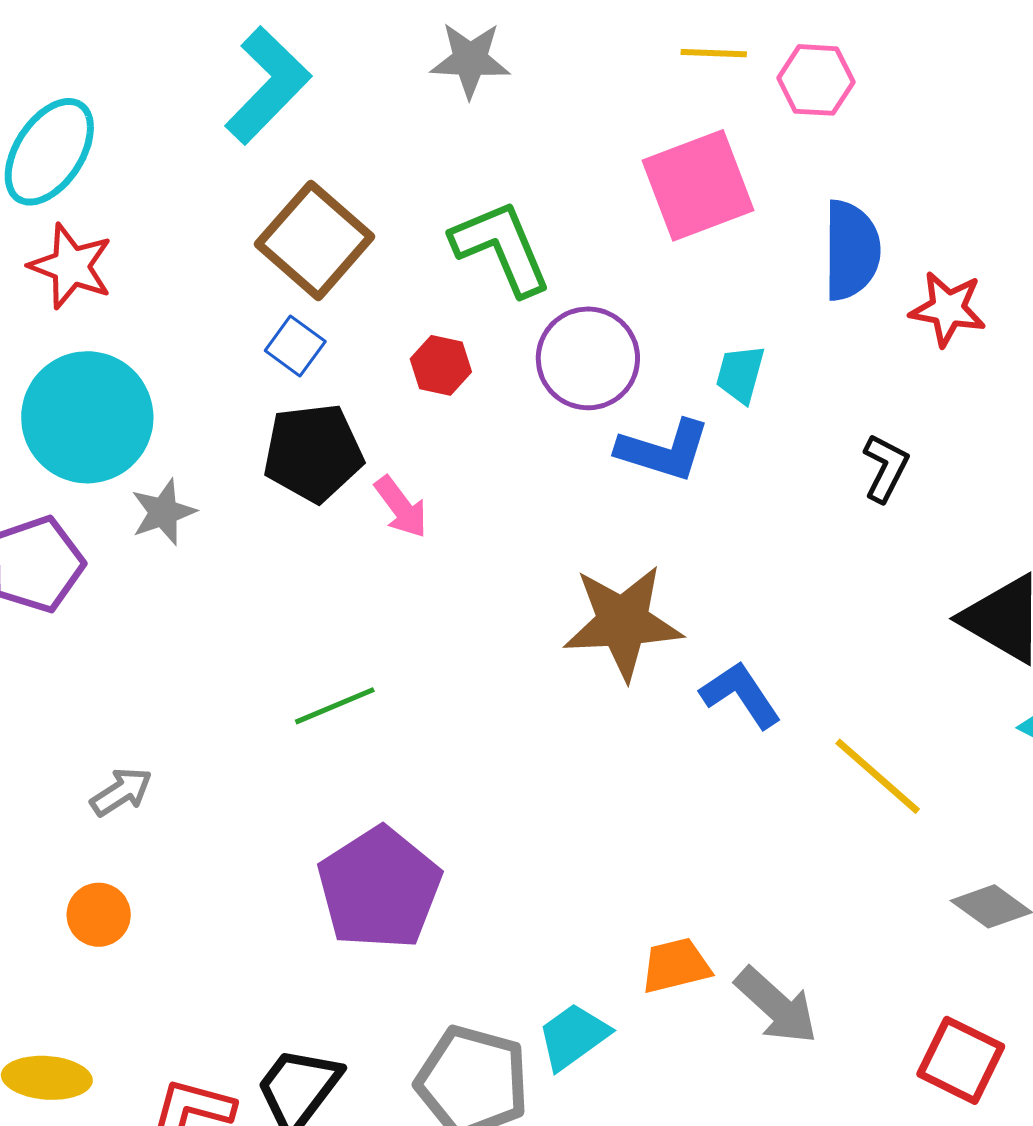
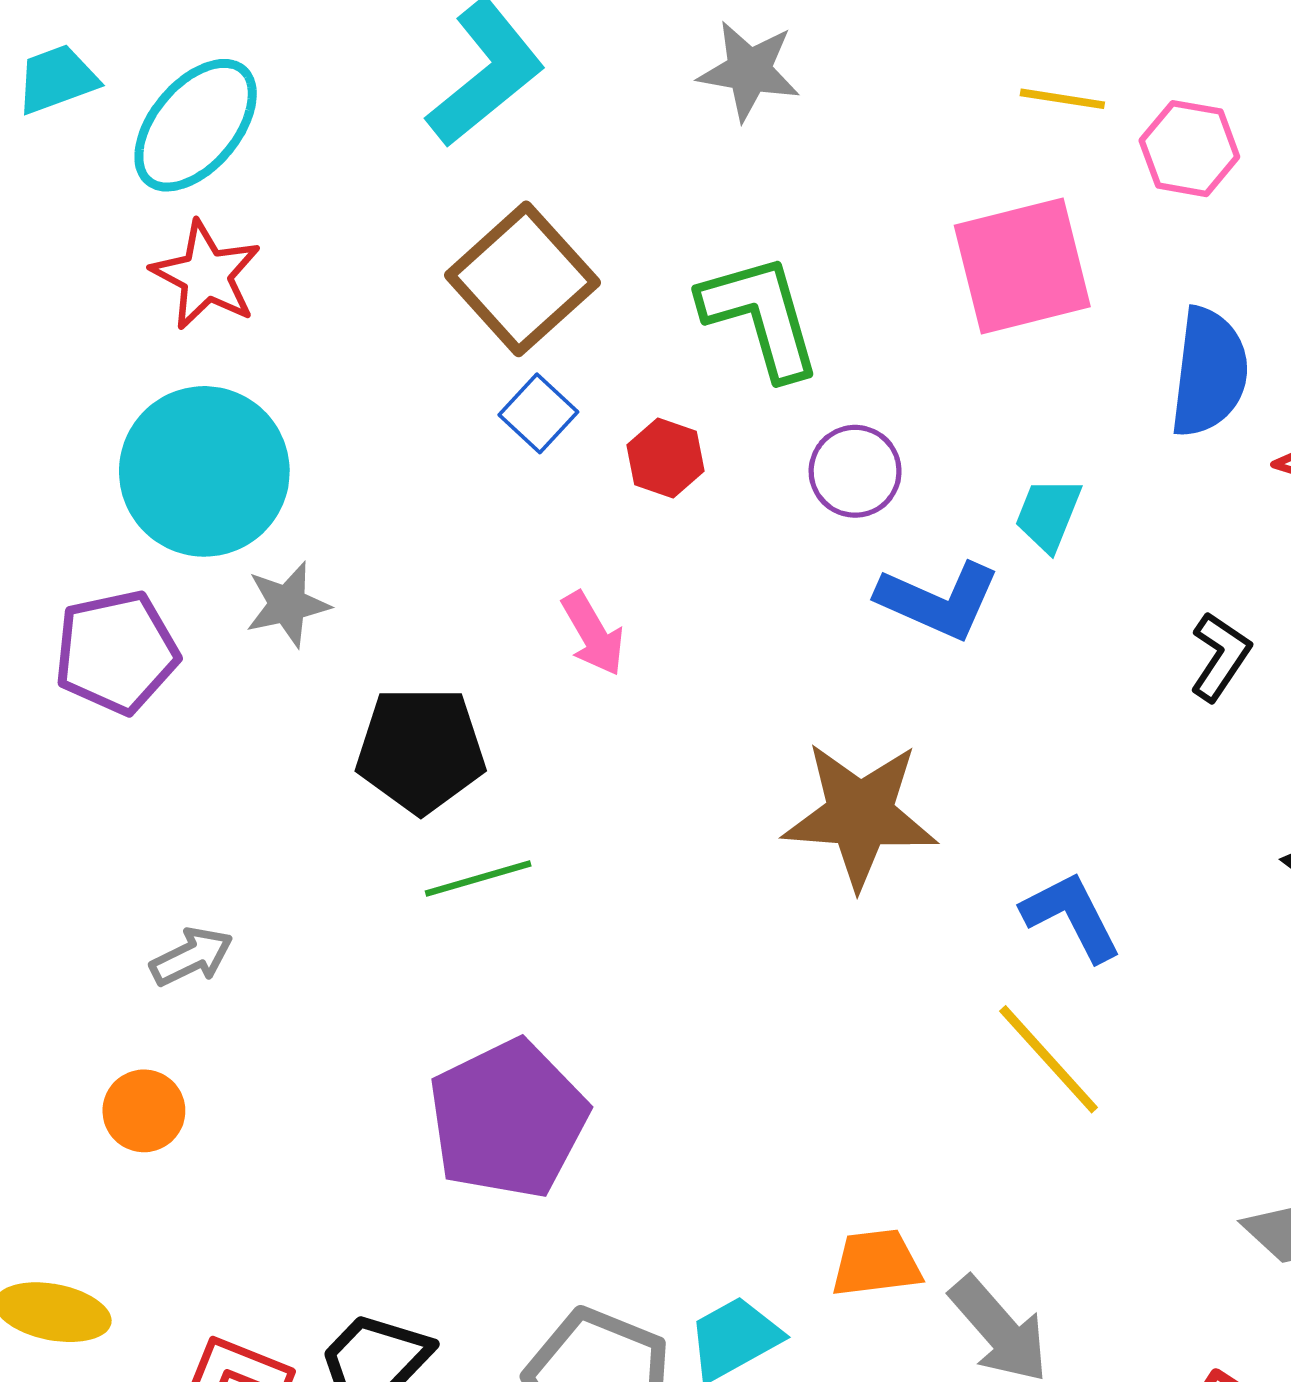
blue square: (295, 346) -> (538, 413), moved
purple circle: (588, 358) -> (855, 471), size x0.7
black pentagon: (313, 453) -> (421, 750), moved
blue L-shape: (741, 695) -> (1071, 916), moved
yellow line: (878, 776) -> (1049, 1059), moved

